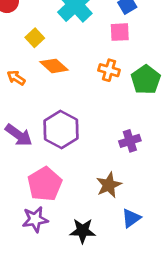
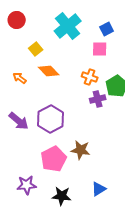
purple cross: (130, 141) -> (98, 99), moved
pink pentagon: (45, 184) -> (54, 159), moved
brown star: (109, 185) -> (81, 150), moved, turned 30

